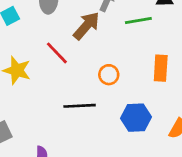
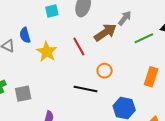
green line: (138, 21) -> (144, 38), turned -30
orange circle: (109, 75) -> (105, 71), moved

